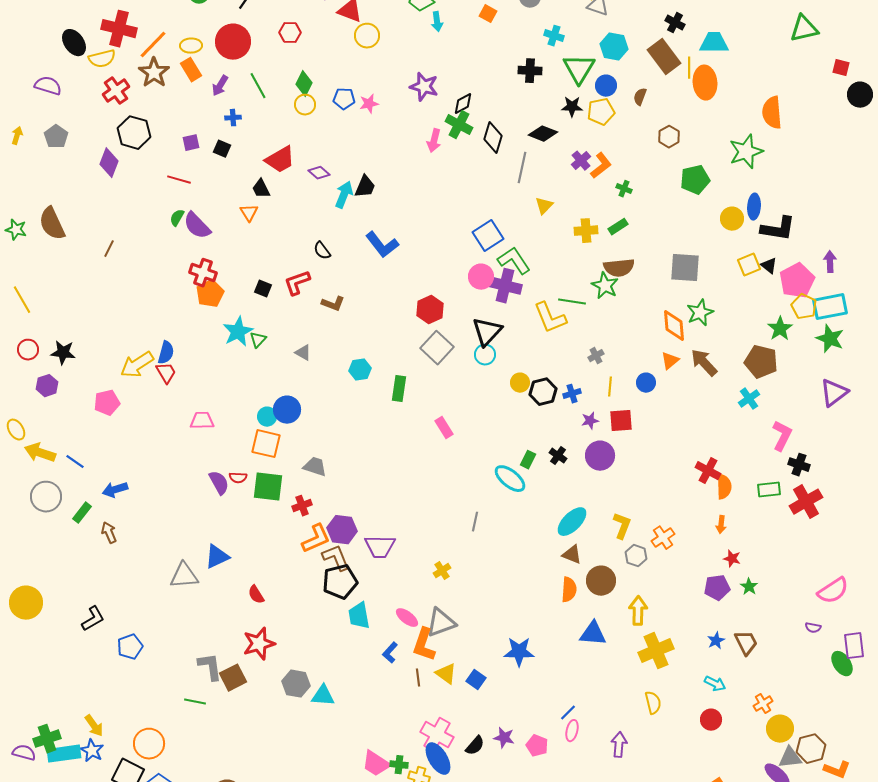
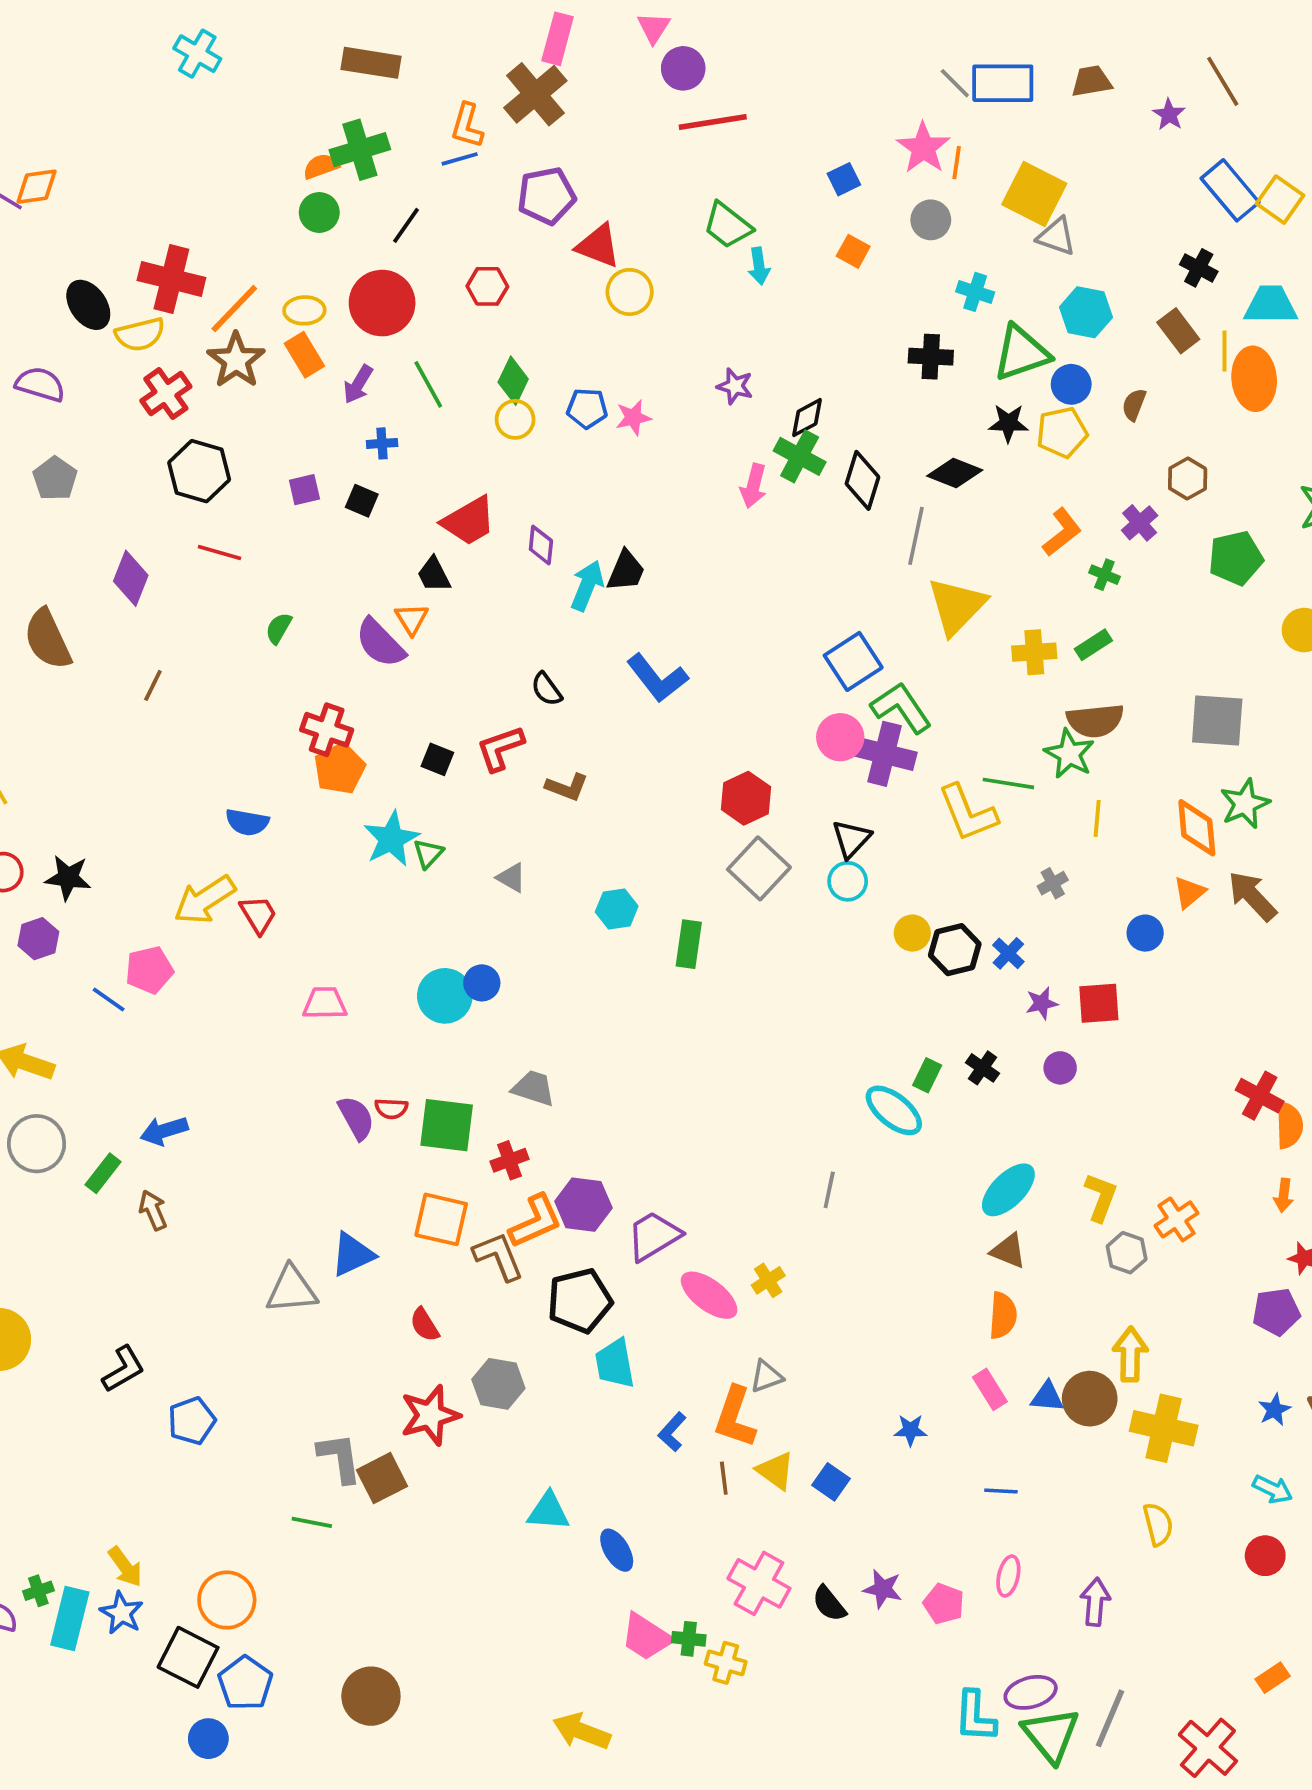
brown rectangle: (664, 57) -> (1178, 331), size x0.7
green triangle: (579, 69) -> (1021, 353), turned 40
purple star: (424, 87) -> (735, 386), size x0.7
purple cross: (581, 161) -> (1140, 523), moved
purple diamond: (109, 163) -> (131, 578), moved
purple diamond: (319, 173) -> (541, 545), turned 55
red line: (179, 180) -> (219, 552), moved
yellow triangle: (544, 206) -> (957, 606), size x1.8
purple semicircle: (197, 226) -> (380, 643), moved
black triangle: (487, 332) -> (851, 839), size x0.7
blue semicircle: (166, 353) -> (247, 822), moved, turned 85
yellow line: (610, 387) -> (1097, 818), moved
blue cross: (572, 394) -> (1008, 953), turned -30
blue circle: (287, 410) -> (482, 983), size x0.7
cyan circle: (267, 417) -> (445, 996), size x1.5
pink rectangle: (444, 428) -> (990, 1389), moved
orange square: (266, 444) -> (441, 1219), moved
purple circle: (600, 456) -> (1060, 1068), size x0.6
blue line: (75, 462) -> (109, 1000), moved
purple trapezoid: (380, 547) -> (654, 1236), turned 148
brown L-shape: (336, 558) -> (498, 1256), moved
brown circle: (601, 581) -> (1090, 1399), moved
pink ellipse: (407, 618) -> (709, 1295), moved, size x1.4
gray triangle: (441, 623) -> (766, 1376), size x0.6
blue triangle: (593, 634) -> (1047, 1397), size x0.7
yellow cross: (656, 651) -> (1164, 1428), turned 36
blue star: (519, 652) -> (910, 1430), size x0.6
gray hexagon: (296, 684) -> (498, 1384), moved
blue line: (568, 713) -> (1001, 1491), moved, turned 48
green cross: (47, 739) -> (38, 1591), size x0.6
black semicircle: (475, 746) -> (829, 1604), turned 100
cyan rectangle: (64, 754) -> (70, 1619), turned -68
blue ellipse: (438, 759) -> (617, 1550), moved, size x0.7

